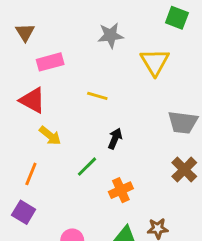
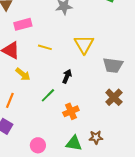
yellow triangle: (155, 62) -> (84, 44), moved
yellow line: (97, 96) -> (45, 47), moved

